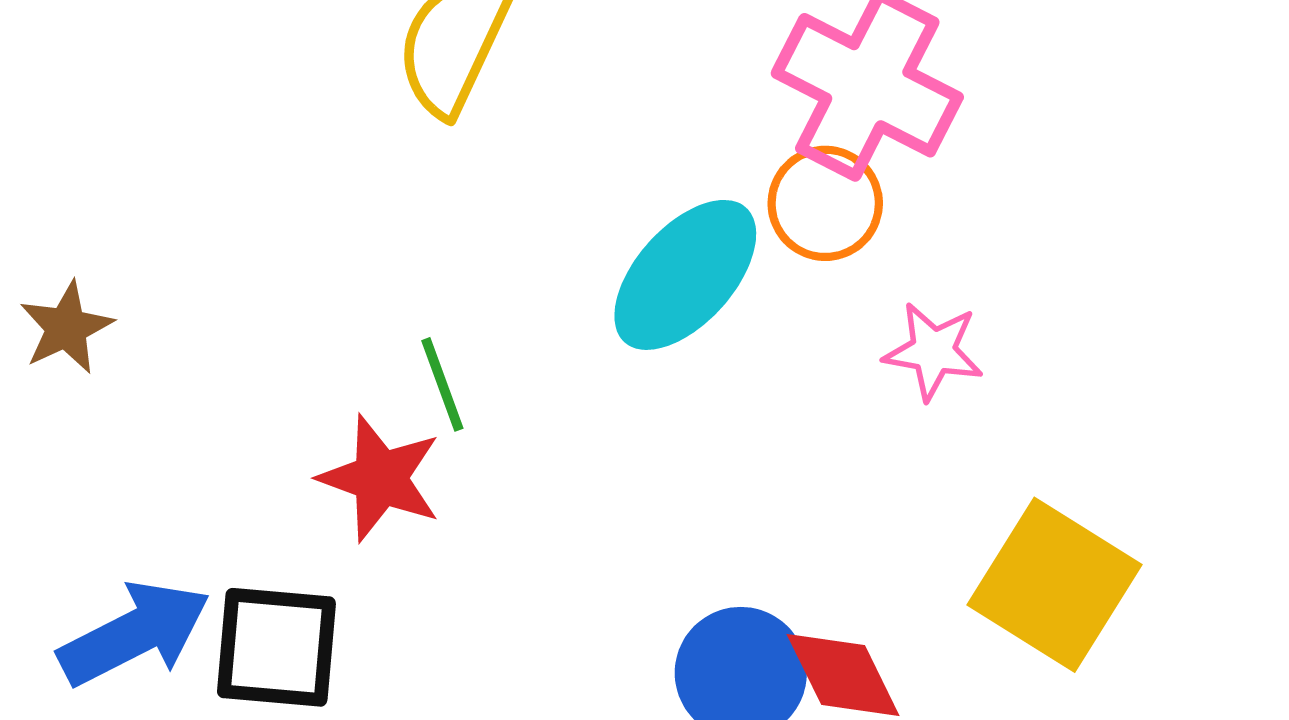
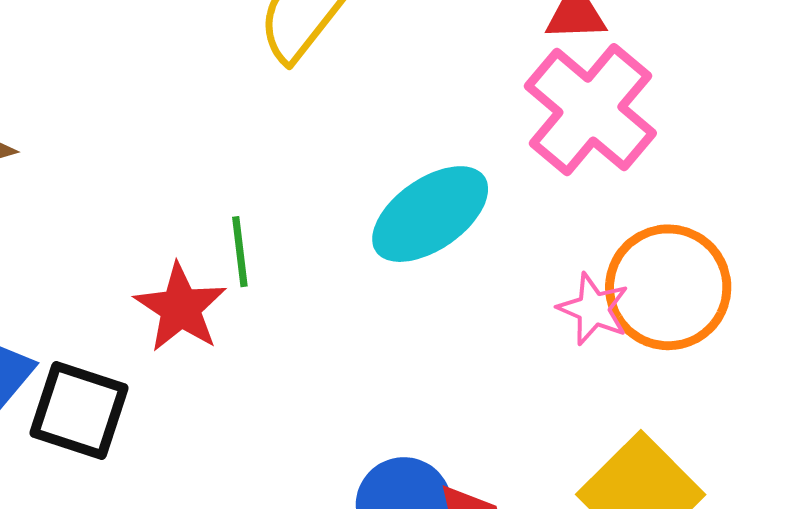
orange circle: (825, 203) -> (668, 287), moved, size x1.5

